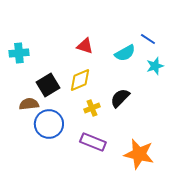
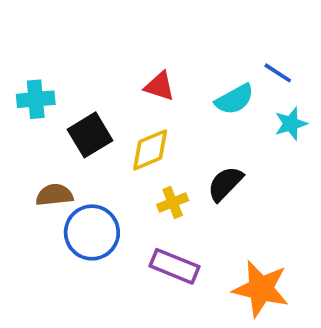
black square: (48, 85) -> (90, 135), moved

